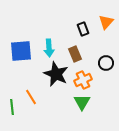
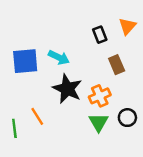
cyan arrow: (49, 48) -> (59, 57), turned -60
brown rectangle: (75, 54) -> (117, 65), moved
black circle: (106, 63) -> (127, 118), moved

